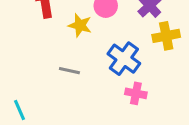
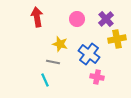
yellow star: (80, 25) -> (60, 44), moved
cyan line: (20, 110) -> (45, 80), moved

